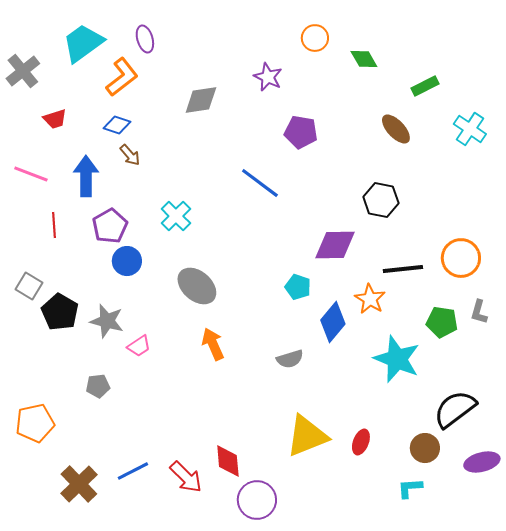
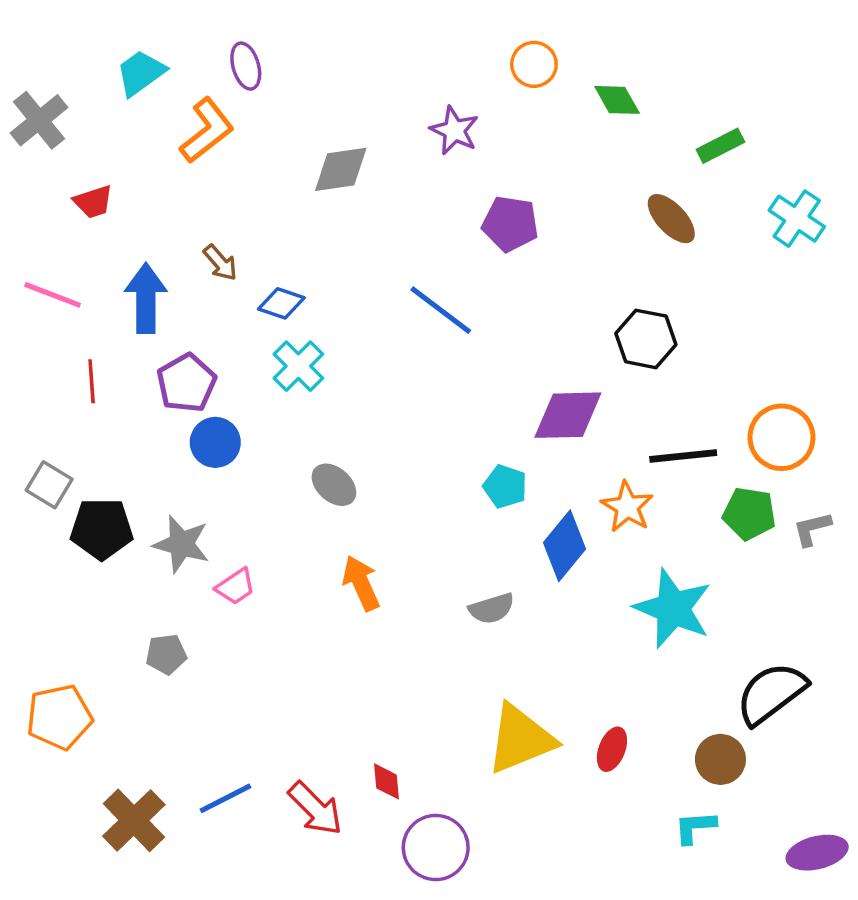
cyan trapezoid: (83, 43) -> (141, 73), size x0.7
blue diamond: (117, 125) -> (281, 303), moved
gray ellipse: (197, 286) -> (334, 485), size x0.7
black pentagon: (60, 312) -> (102, 529), turned -30
gray L-shape: (479, 312) -> (812, 529), turned 60
green pentagon: (442, 322) -> (749, 514), moved
red diamond: (228, 461) -> (387, 781), size x0.7
purple ellipse: (482, 462) -> (817, 853), moved

